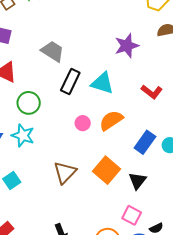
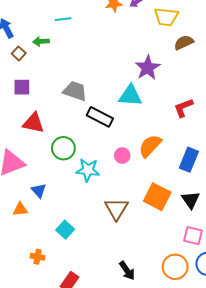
black rectangle: (70, 81) -> (100, 117), turned -75
cyan triangle: (102, 83) -> (130, 96), moved
red L-shape: (152, 92) -> (183, 108), turned 135
cyan star: (23, 135) -> (88, 170), moved

